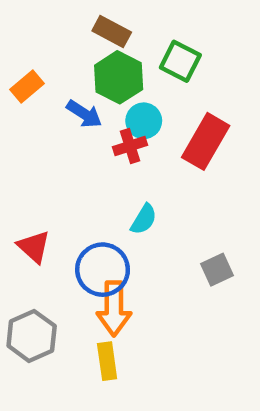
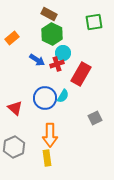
green square: (180, 61) -> (94, 22), moved, turned -36
blue arrow: (84, 114) -> (37, 60), moved
red rectangle: (206, 141) -> (81, 74), moved
blue circle: (103, 270) -> (45, 98), moved

